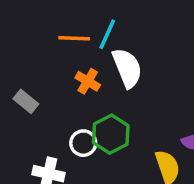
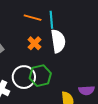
cyan line: (107, 34) -> (51, 20), turned -42
white circle: (83, 143) -> (24, 77), size x1.5

